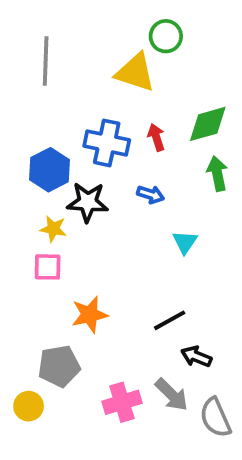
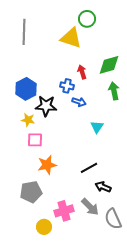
blue cross: (107, 143) -> (67, 86), moved, size x0.6
pink square: (48, 267) -> (35, 140), moved
yellow circle: (29, 406) -> (44, 227), moved

